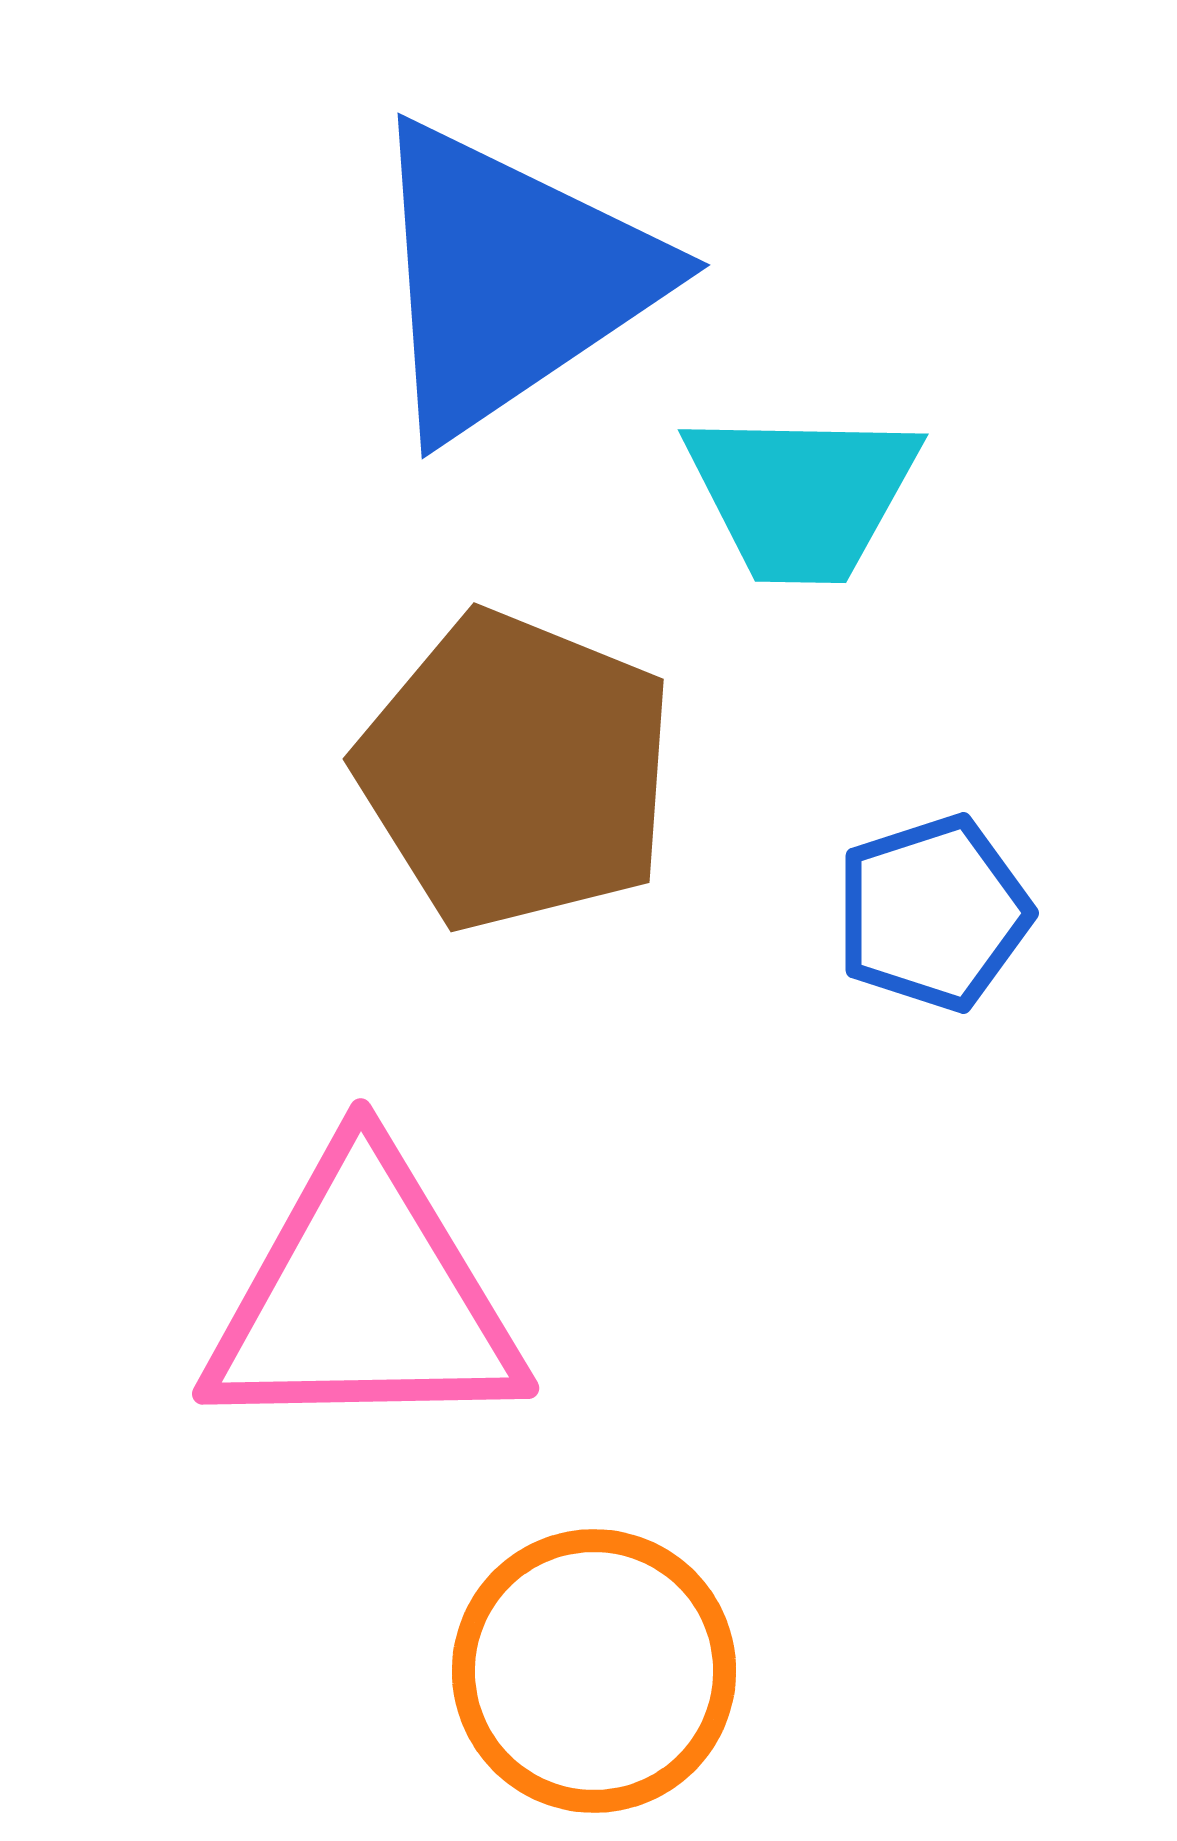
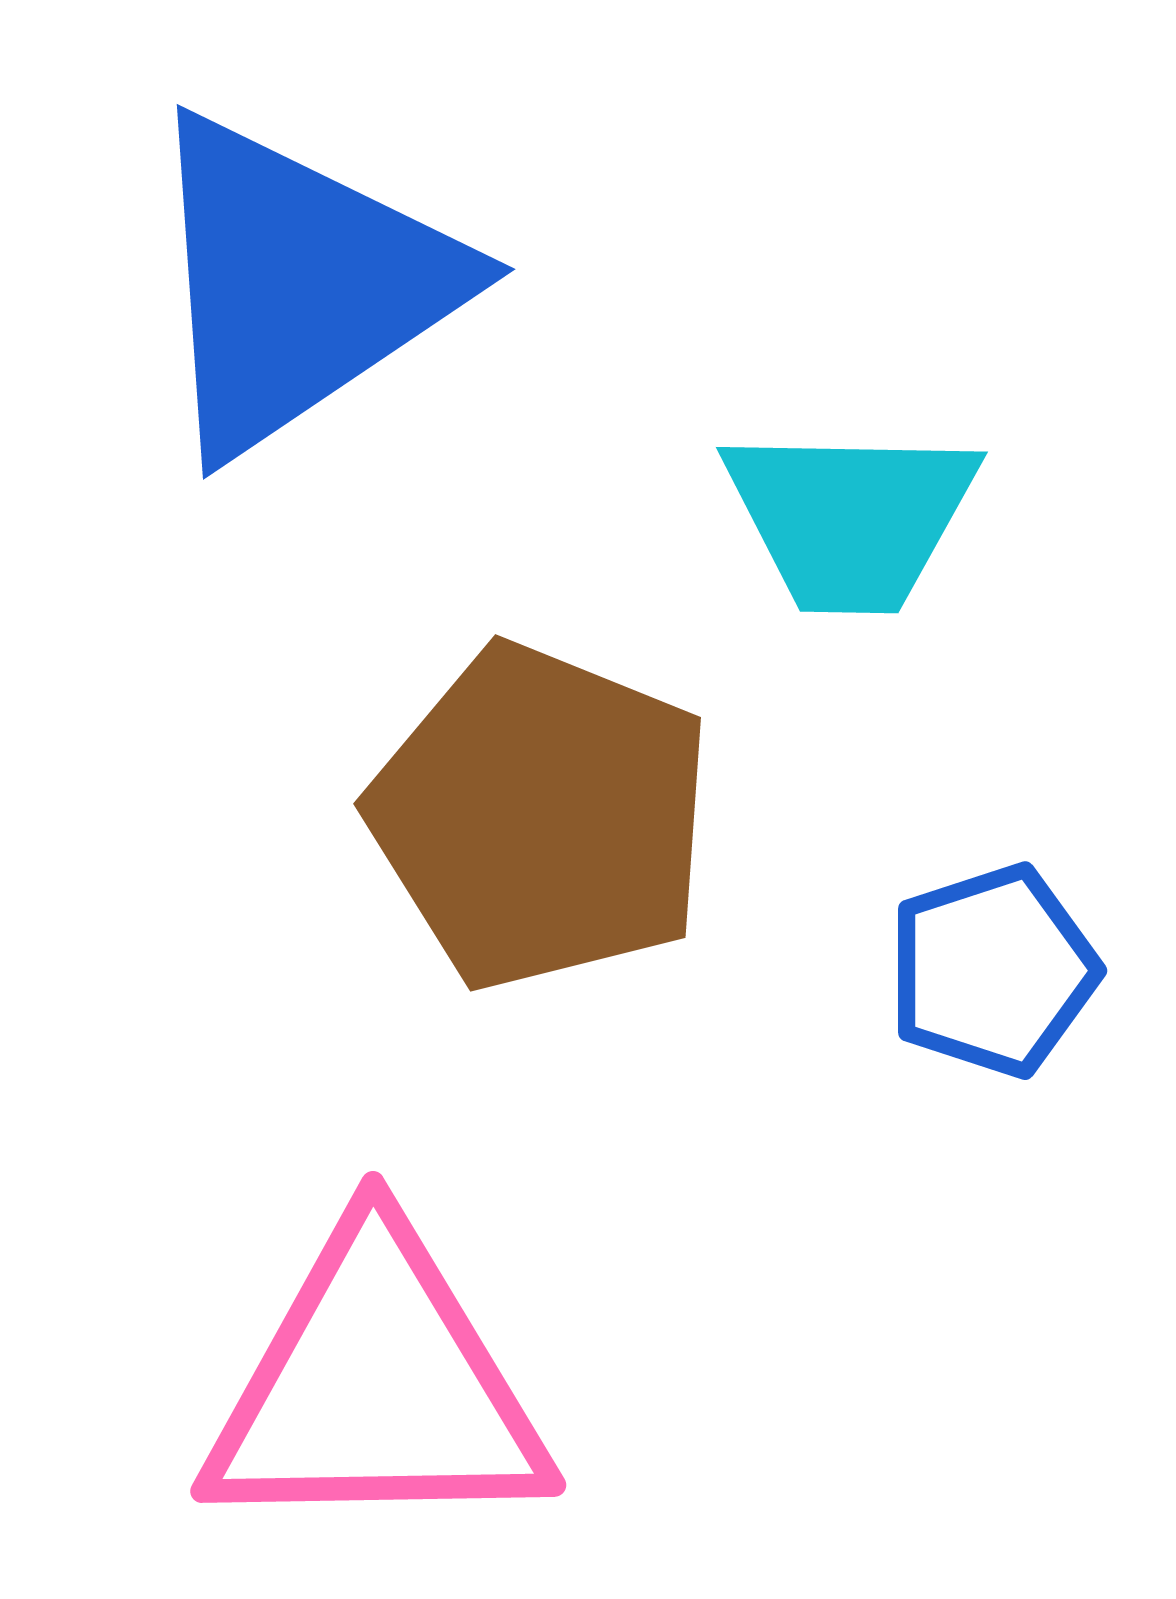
blue triangle: (510, 279) -> (299, 284), moved

